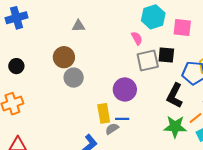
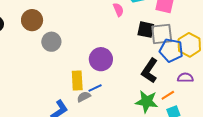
brown circle: (64, 57) -> (32, 20), moved
gray square: (148, 61) -> (162, 34), moved
blue line: (122, 119) -> (95, 88), turned -32

